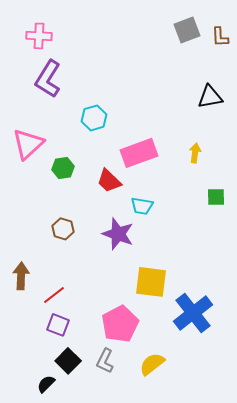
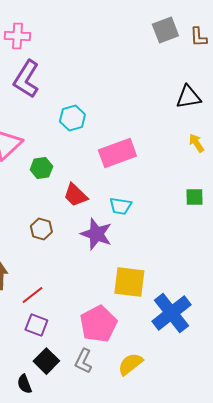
yellow arrow: (195, 153) -> (196, 143), moved, turned -42
red trapezoid: (109, 181) -> (75, 195), moved
black semicircle: (46, 384) -> (24, 384), turned -66

